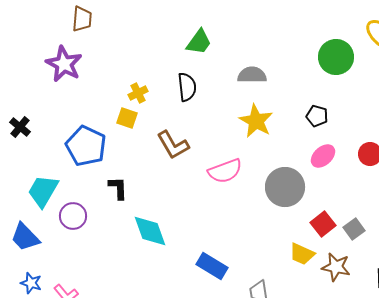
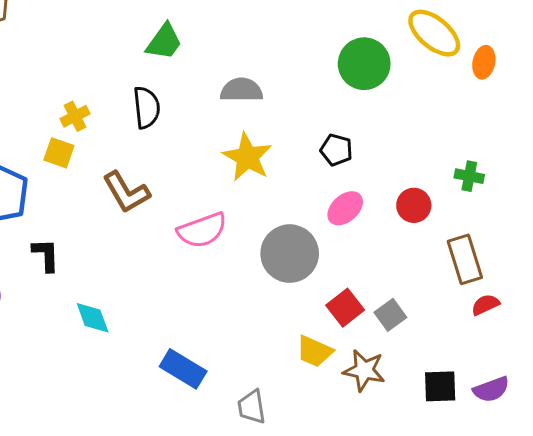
cyan diamond: (150, 231) -> (93, 318), size x0.7

